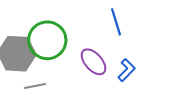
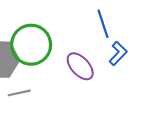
blue L-shape: (127, 70) -> (118, 53), moved

